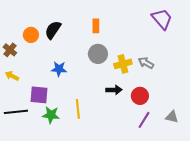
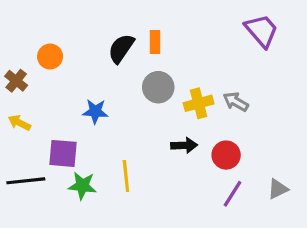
black semicircle: (53, 30) -> (121, 48), moved
gray triangle: (172, 117) -> (278, 189), turned -40

